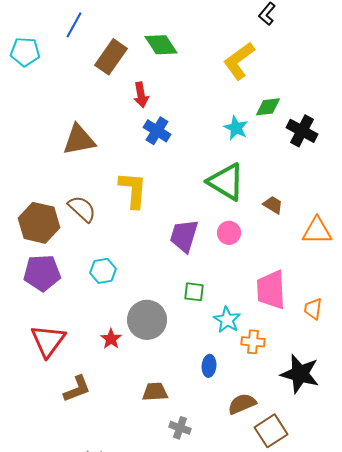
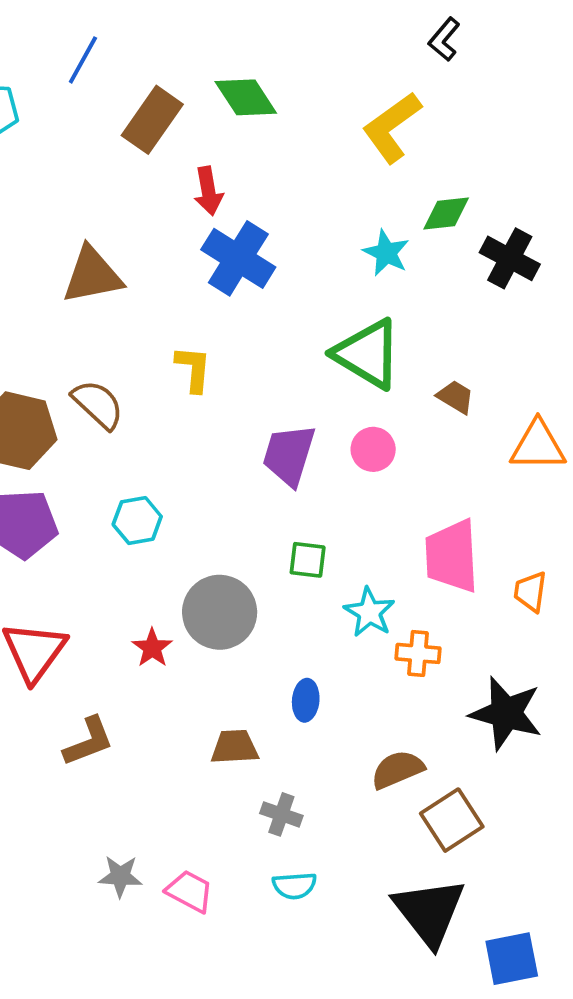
blue cross: (157, 131) -> (238, 258), size x1.4
yellow L-shape: (133, 190) -> (193, 369), size x0.7
blue ellipse: (209, 366) -> (306, 700), moved

